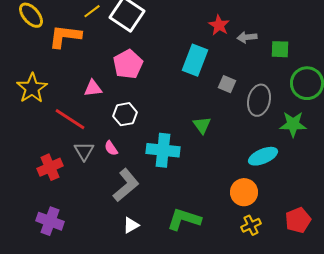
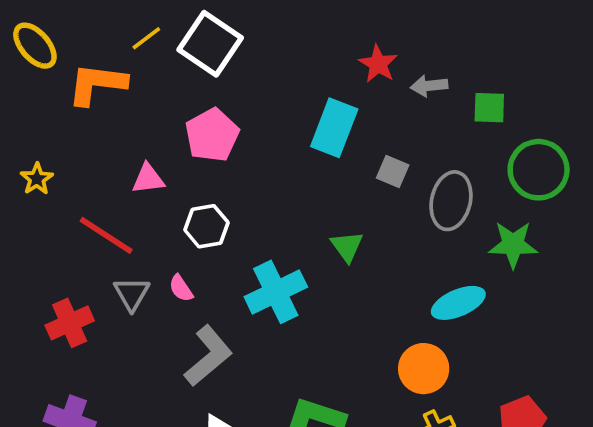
yellow star: (32, 88) -> (37, 179), size x0.6
cyan cross: (163, 150) -> (276, 292), turned -32

